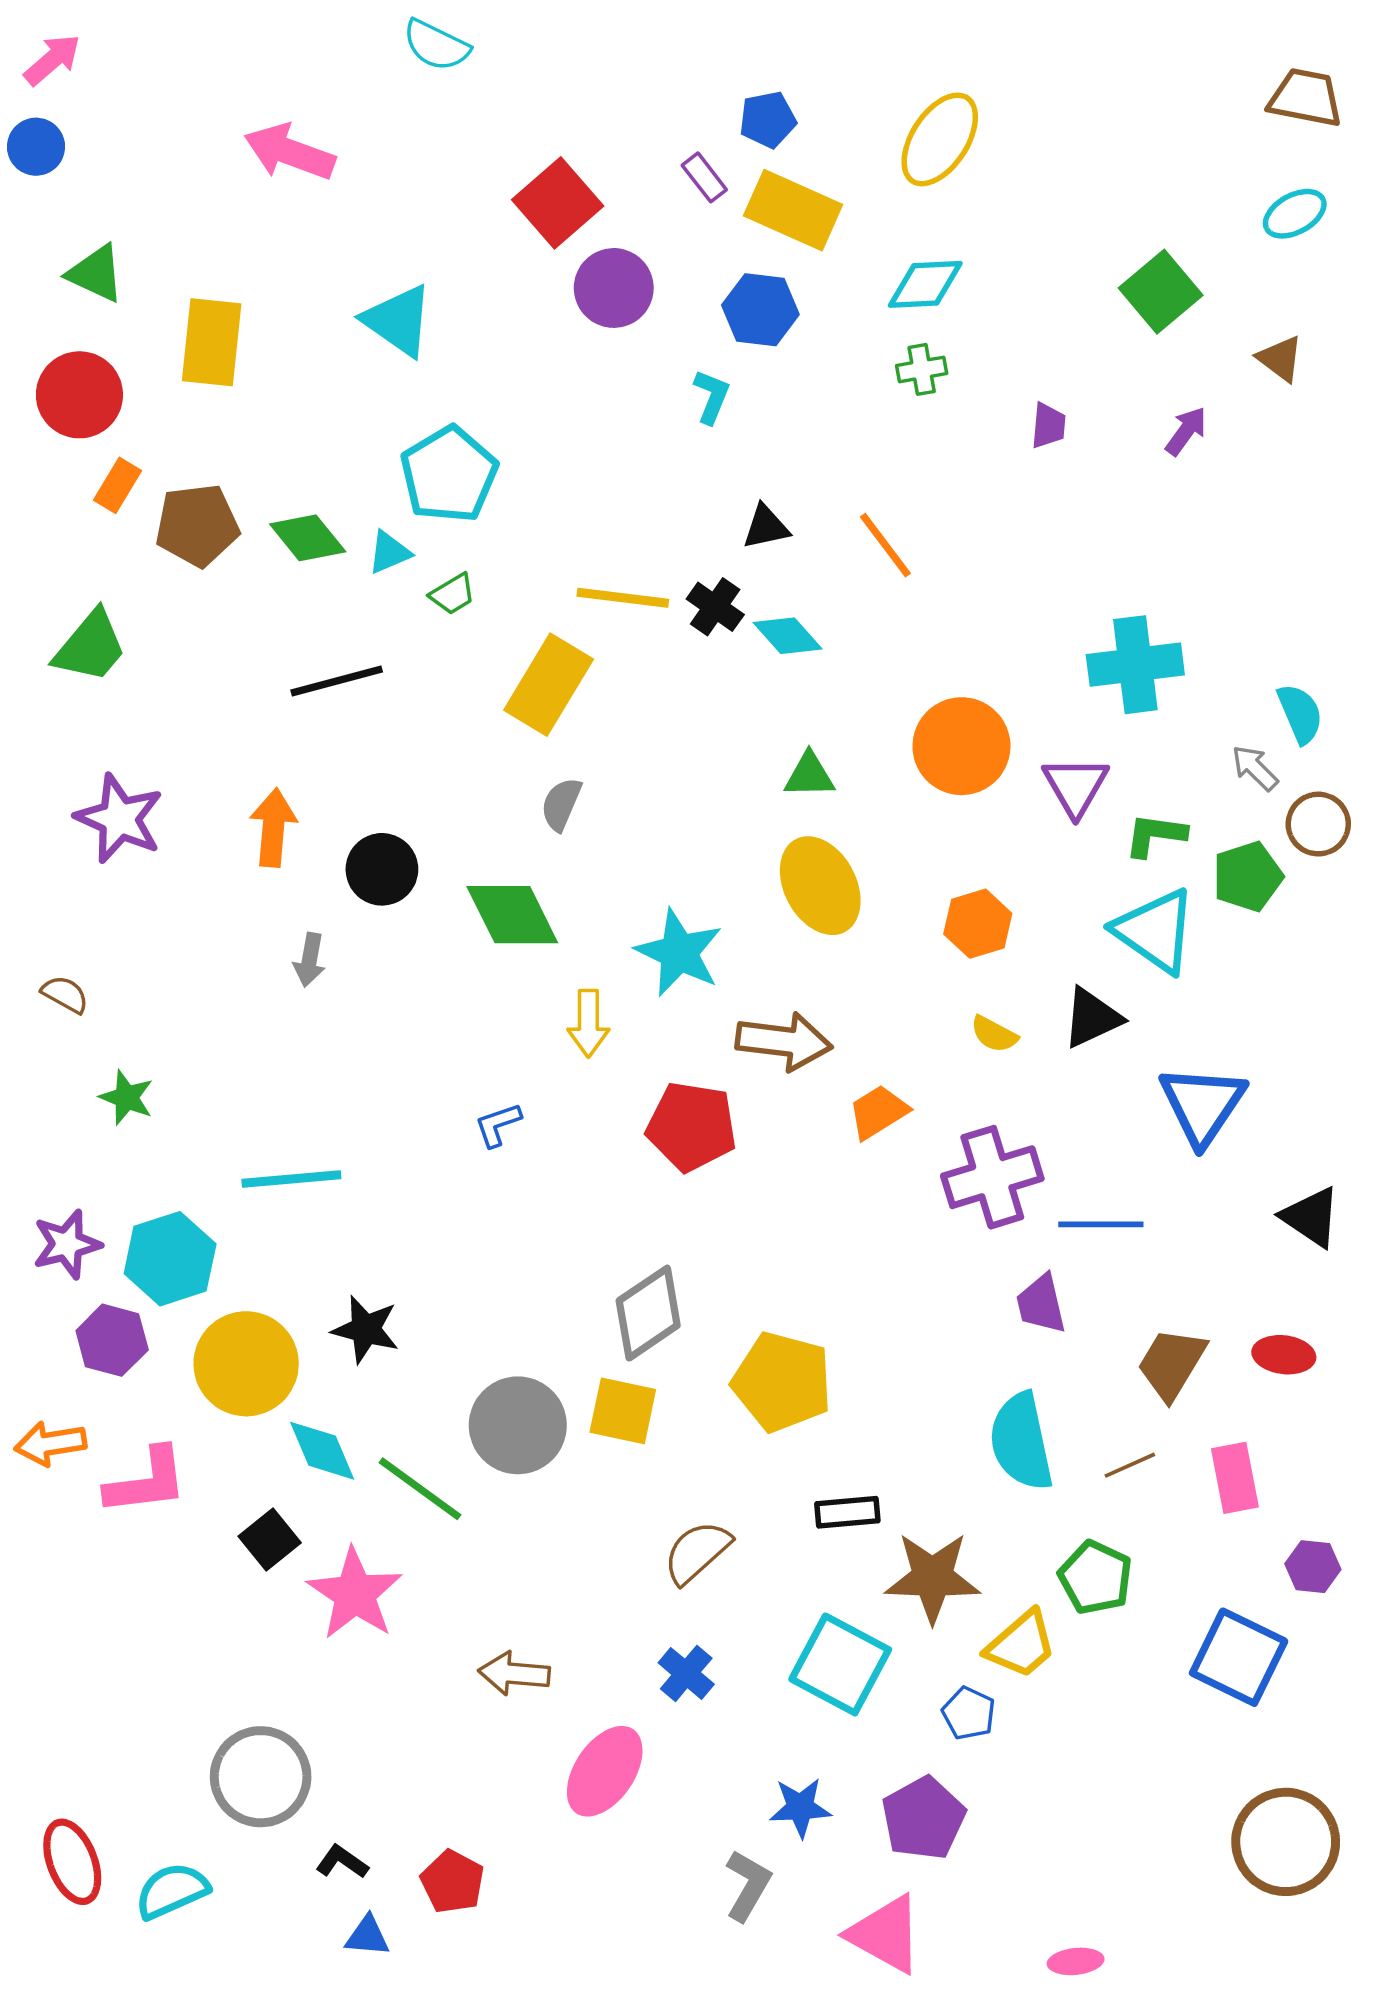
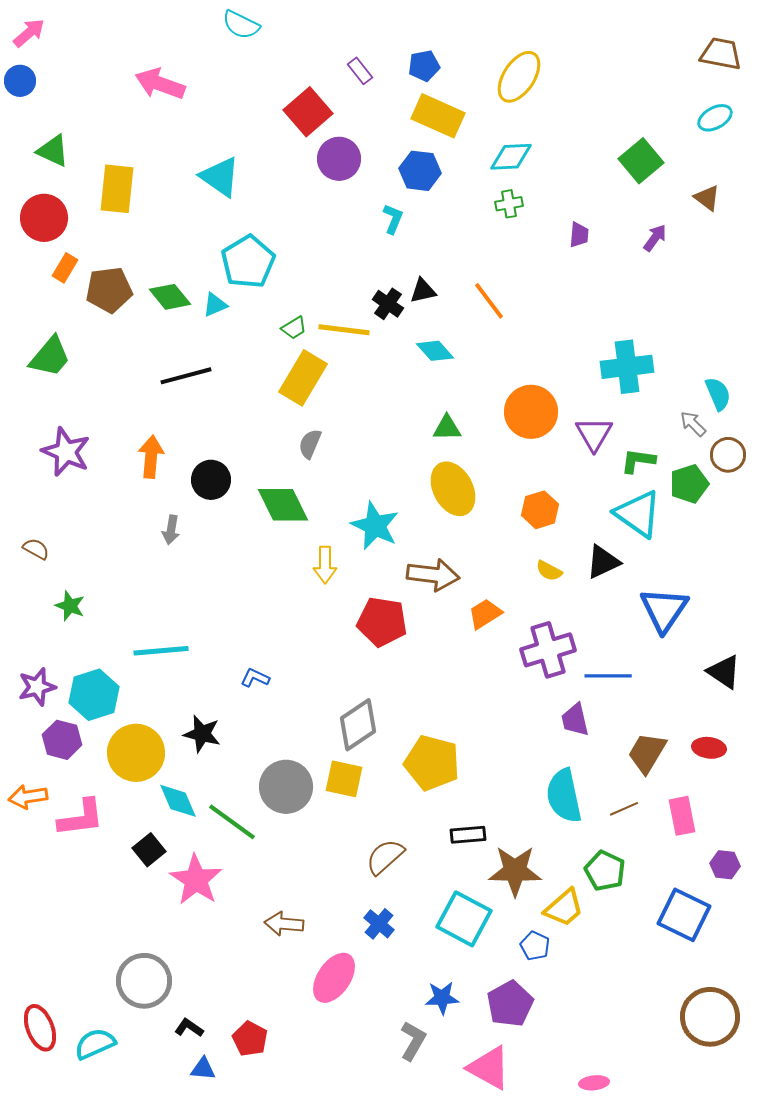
purple rectangle: (704, 177) -> (360, 71), moved
green trapezoid: (453, 594) -> (294, 328), moved
black cross: (715, 607) -> (388, 304), moved
blue L-shape: (498, 1125) -> (255, 678), moved, turned 44

